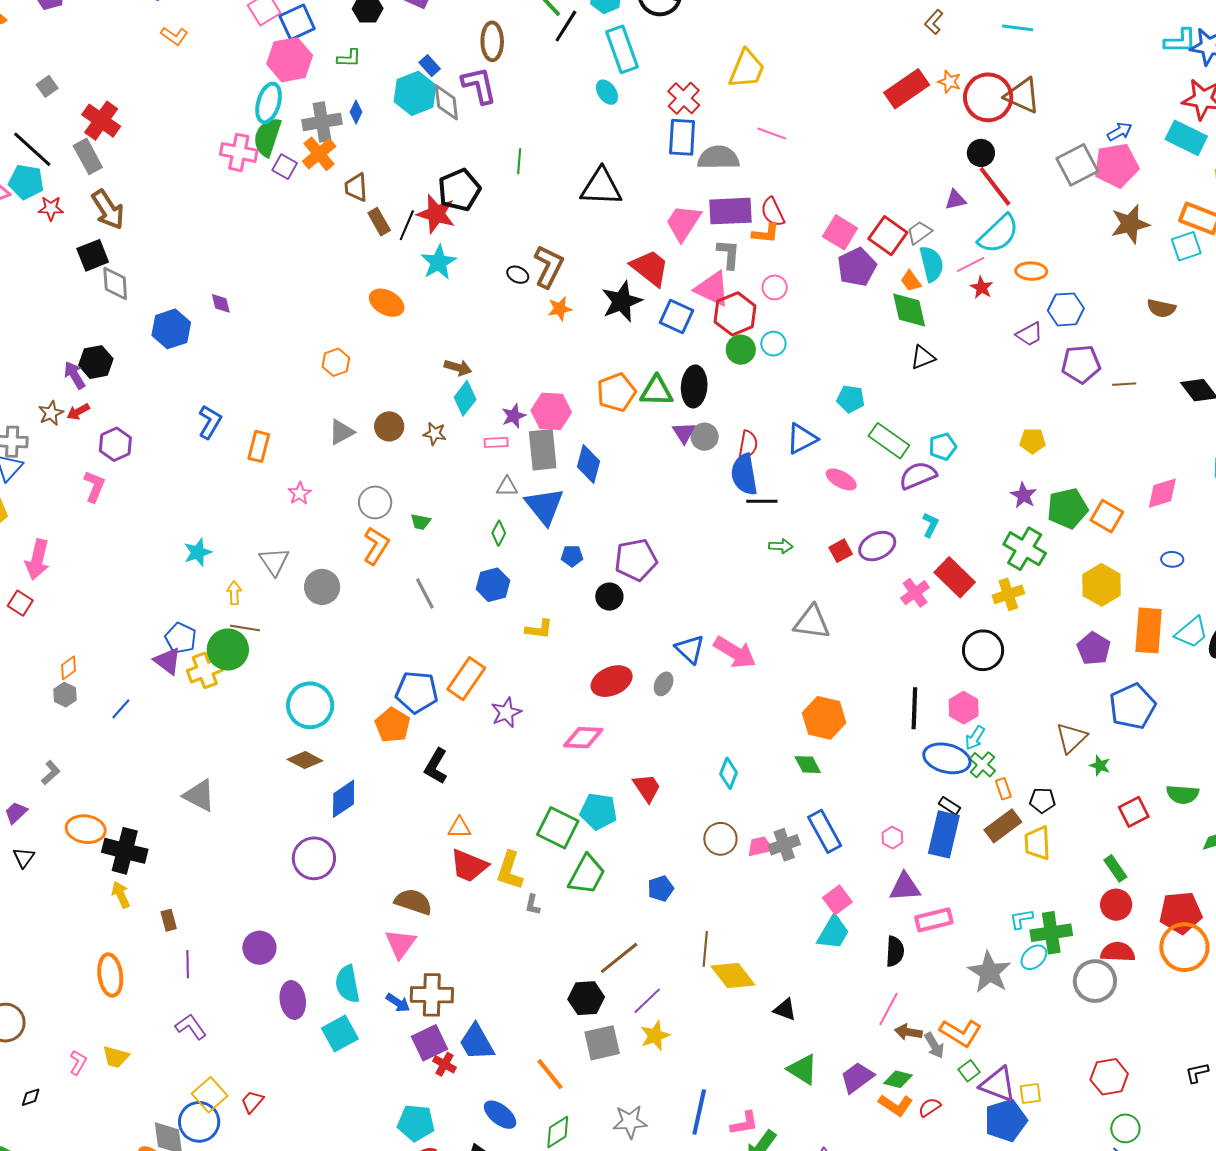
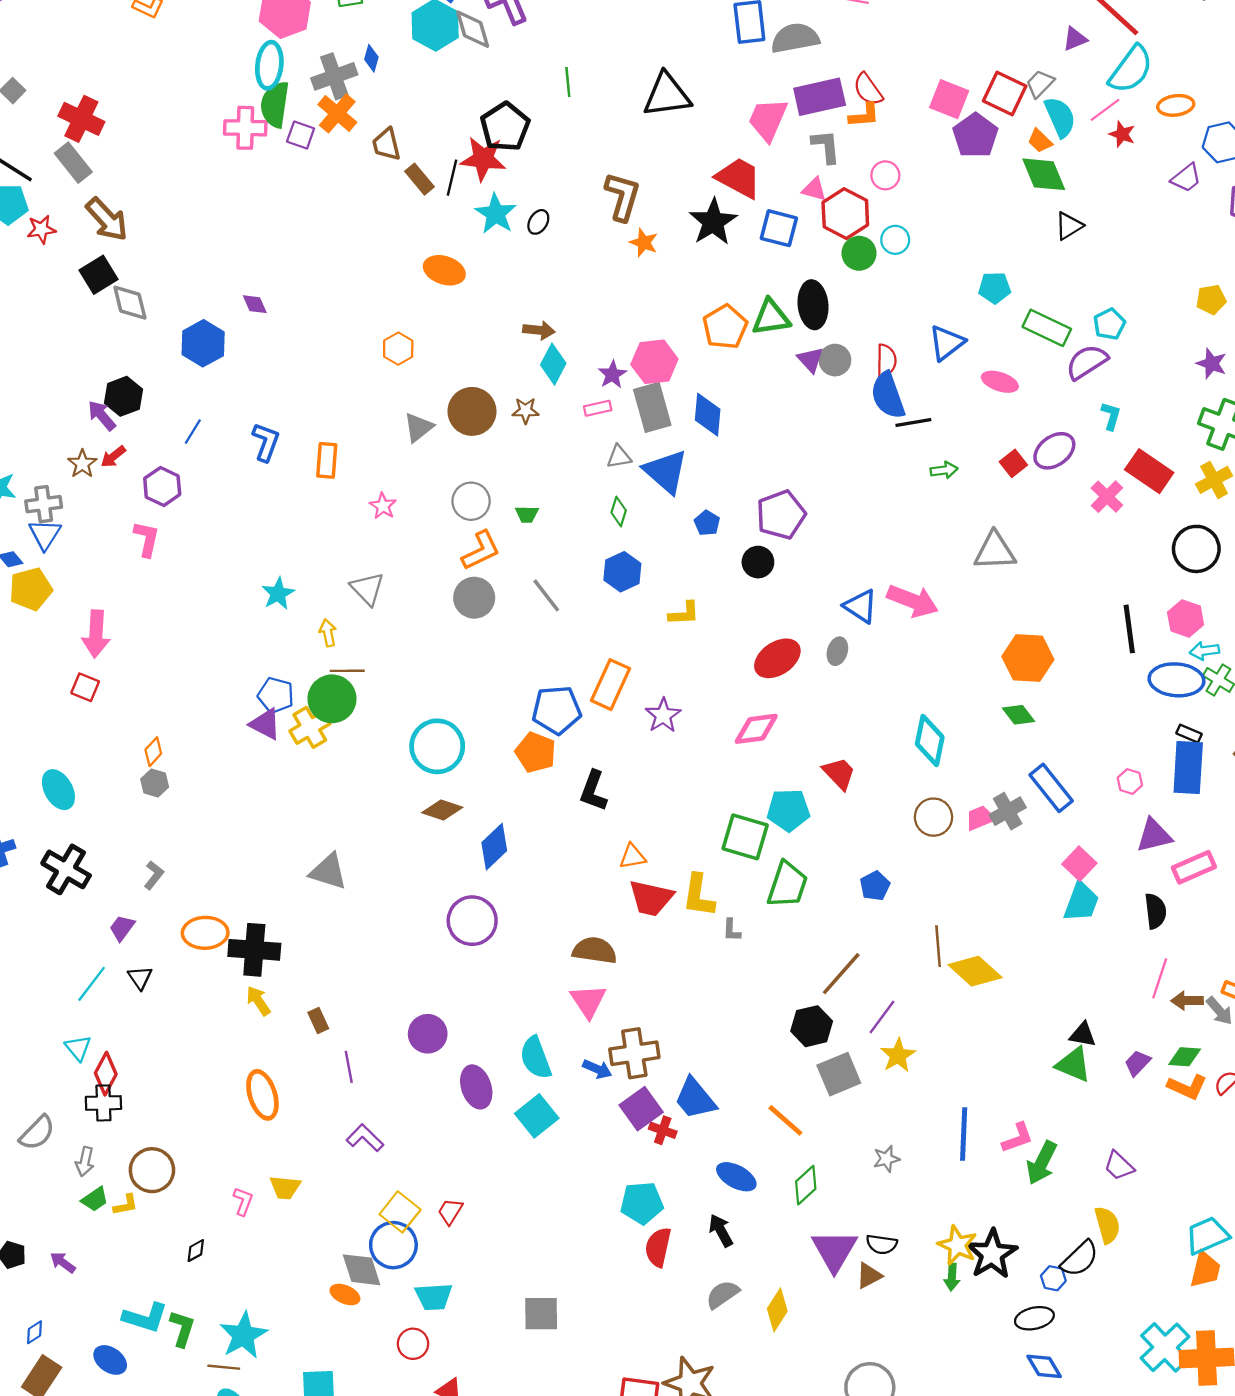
black ellipse: (518, 275) -> (538, 222), moved, turned -75
pink triangle: (712, 289) -> (814, 189), size x0.6
orange star: (560, 309) -> (644, 243), turned -30
brown circle: (389, 426) -> (472, 411), size x1.4
orange L-shape: (376, 546) -> (481, 551), turned 42
blue pentagon: (572, 556) -> (707, 523), turned -30
gray circle: (322, 587) -> (474, 598), moved
blue line: (121, 709) -> (193, 432), moved
cyan arrow: (975, 738) -> (1204, 651), turned 60
cyan diamond: (729, 773) -> (930, 740), size x1.4
black triangle: (785, 1010) -> (1083, 1035), moved
purple trapezoid: (857, 1077) -> (1137, 1063), size x0.7
gray star: (630, 1122) -> (886, 1159), size x0.7

